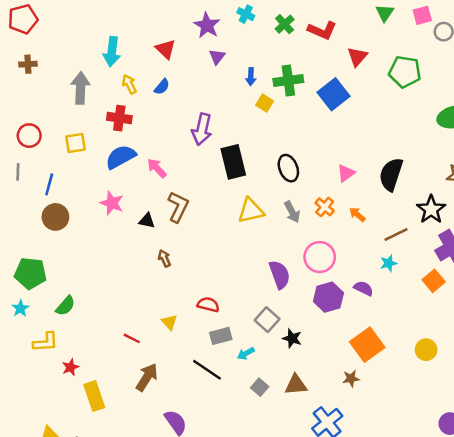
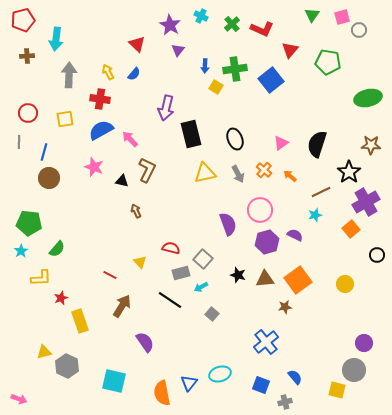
cyan arrow: (112, 52) -> (56, 39), moved
gray square: (267, 320) -> (203, 259), moved
brown triangle: (296, 385) -> (265, 279), moved

